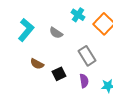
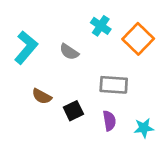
gray rectangle: (87, 56) -> (114, 85), turned -54

